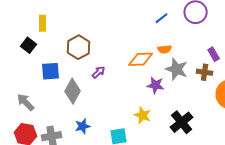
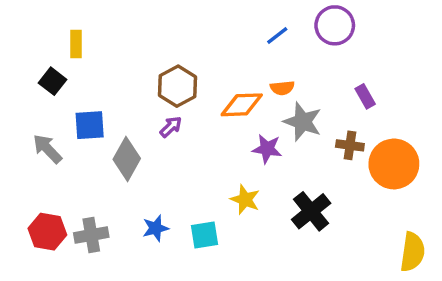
brown hexagon: (79, 47) -> (178, 86), moved
brown cross: (205, 72) -> (350, 145), moved
gray arrow: (26, 102) -> (47, 149), moved
blue star: (83, 126) -> (156, 228), moved

